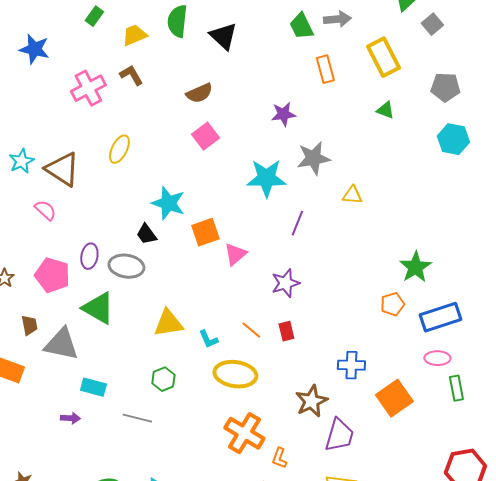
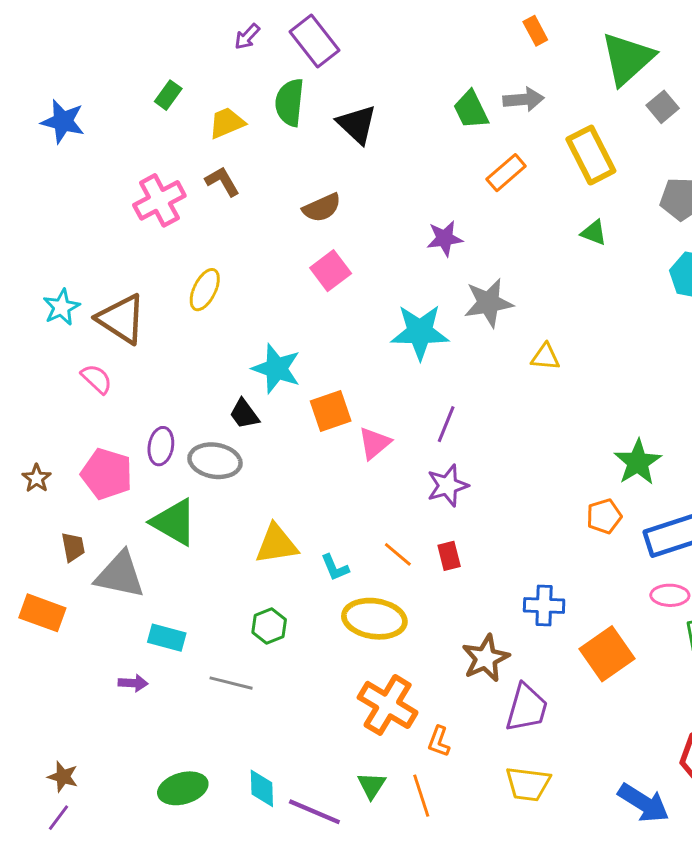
blue star: (34, 49) -> (63, 121), moved
orange rectangle: (325, 69) -> (506, 173), turned 64
purple line: (297, 223) -> (446, 424), moved

